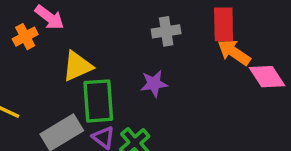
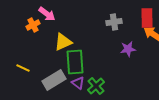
purple star: (154, 84) -> (128, 49), moved

